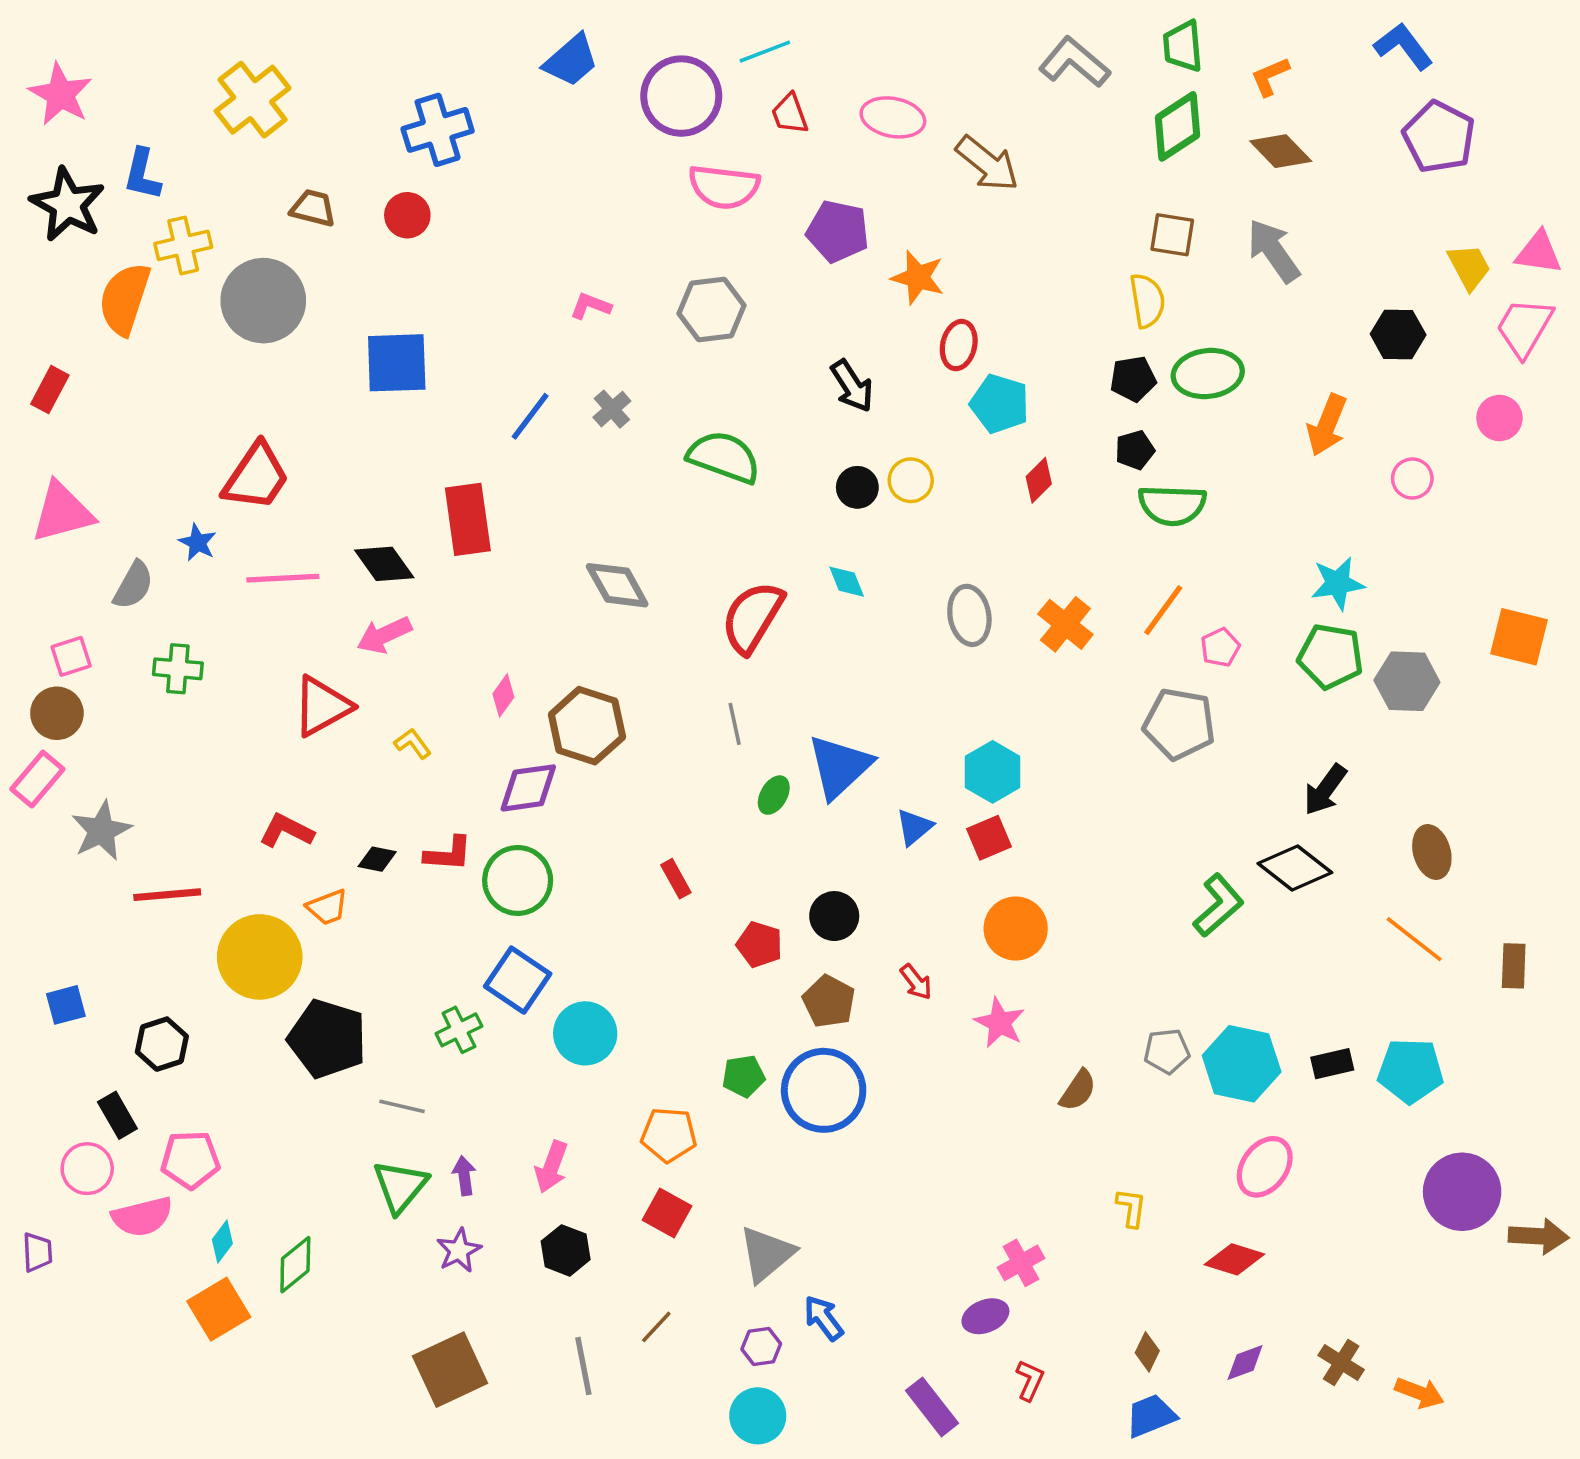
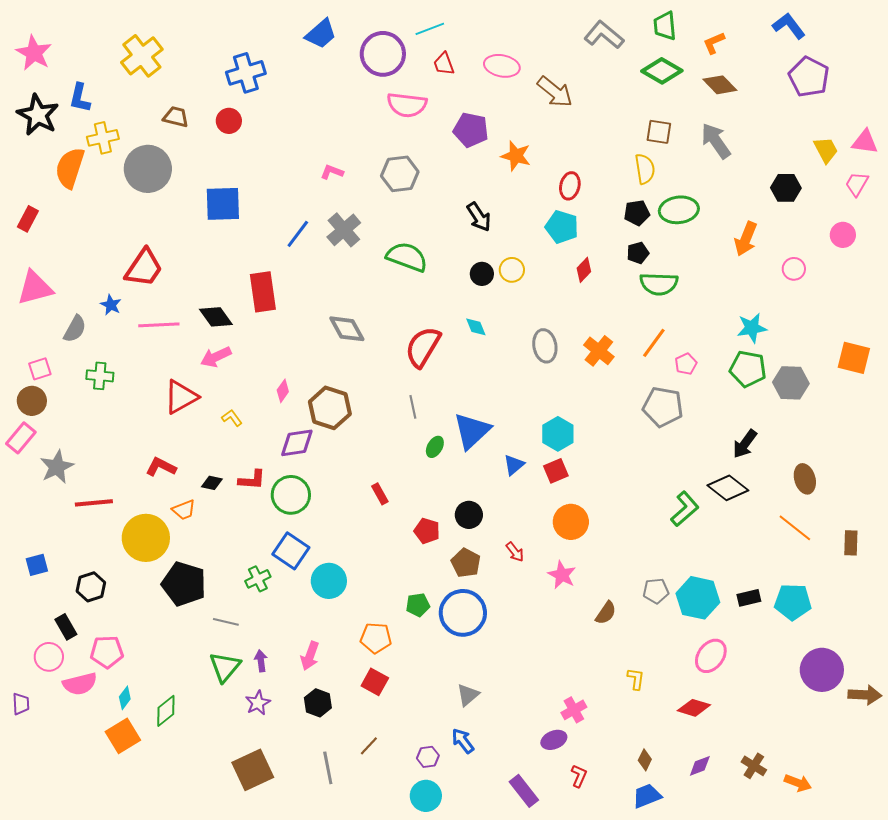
green diamond: (1178, 126) -> (662, 71), turned 63
pink trapezoid: (1524, 327) -> (857, 184), size x0.7
red ellipse: (959, 345) -> (570, 186), moved
gray cross: (612, 409) -> (344, 230), size x1.6
gray triangle: (767, 1254) -> (468, 695), moved, size x0.7

